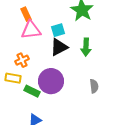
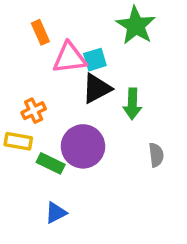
pink triangle: (31, 30) -> (69, 58), moved
green arrow: (86, 47) -> (132, 104), moved

